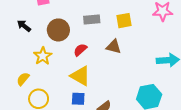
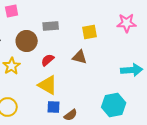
gray rectangle: (92, 20) -> (51, 26), moved
blue square: (78, 99) -> (54, 107), moved

